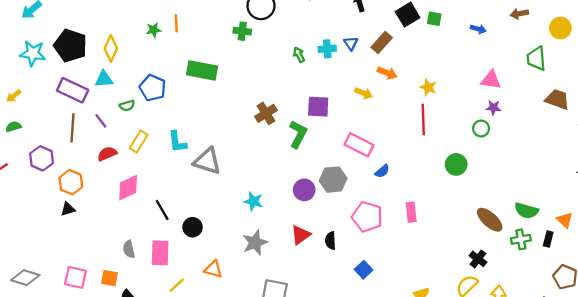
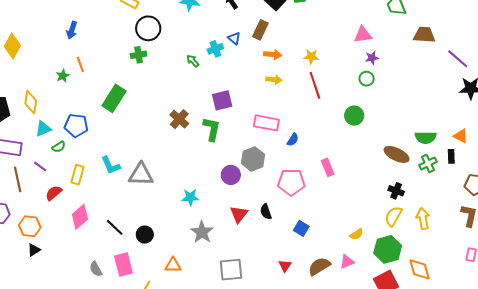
green rectangle: (202, 70) -> (114, 98), turned -52
cyan triangle: (104, 79) -> (43, 129), moved
yellow arrow: (364, 93) -> (274, 80), moved

